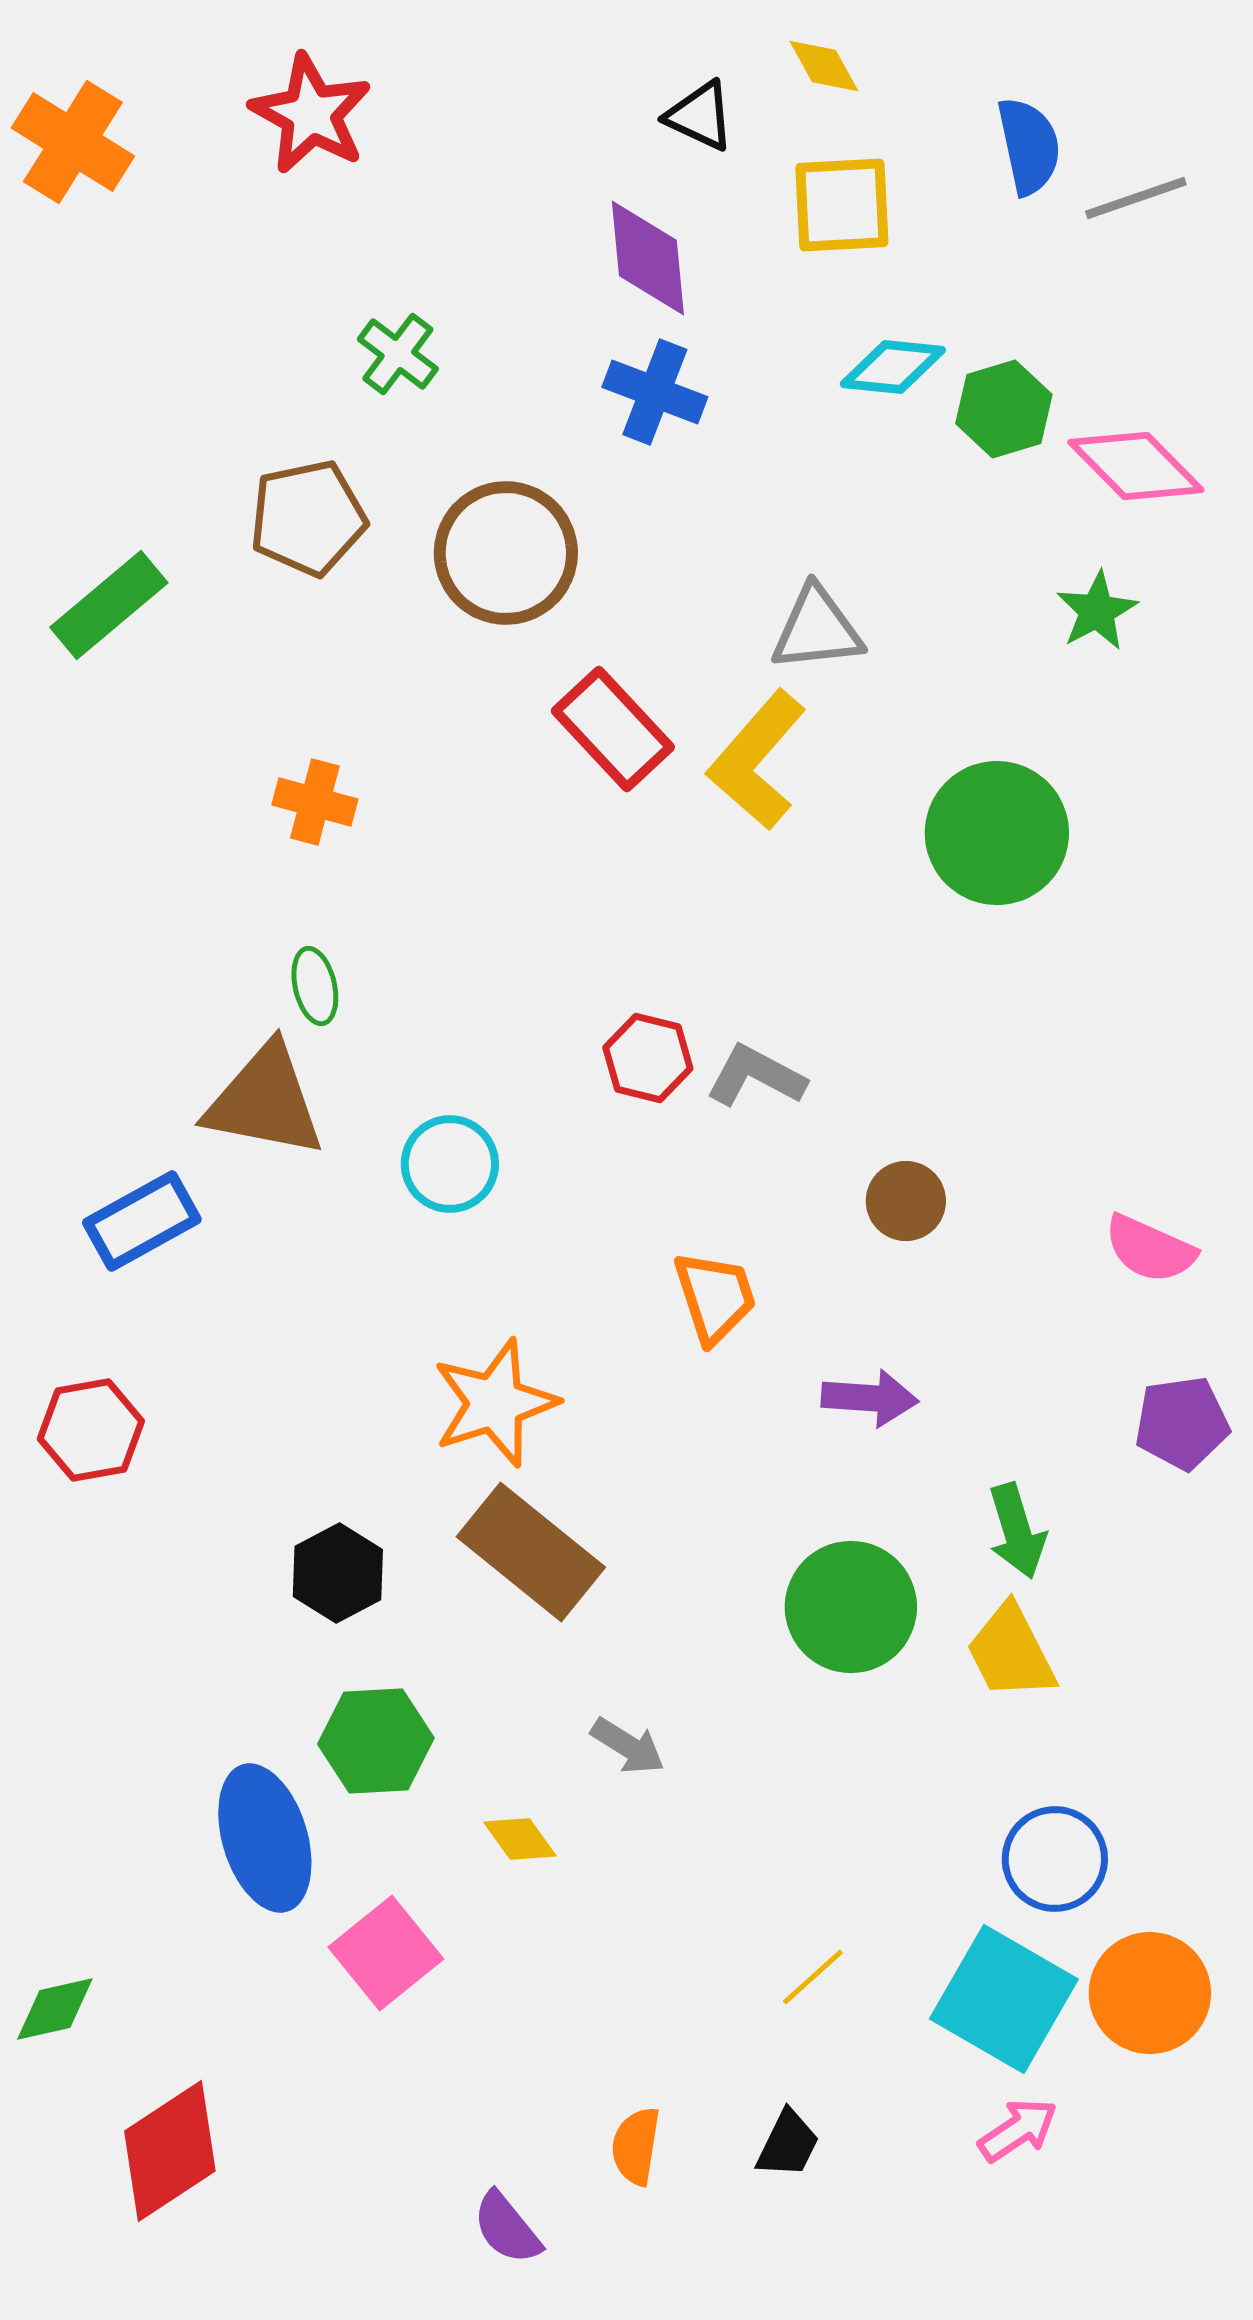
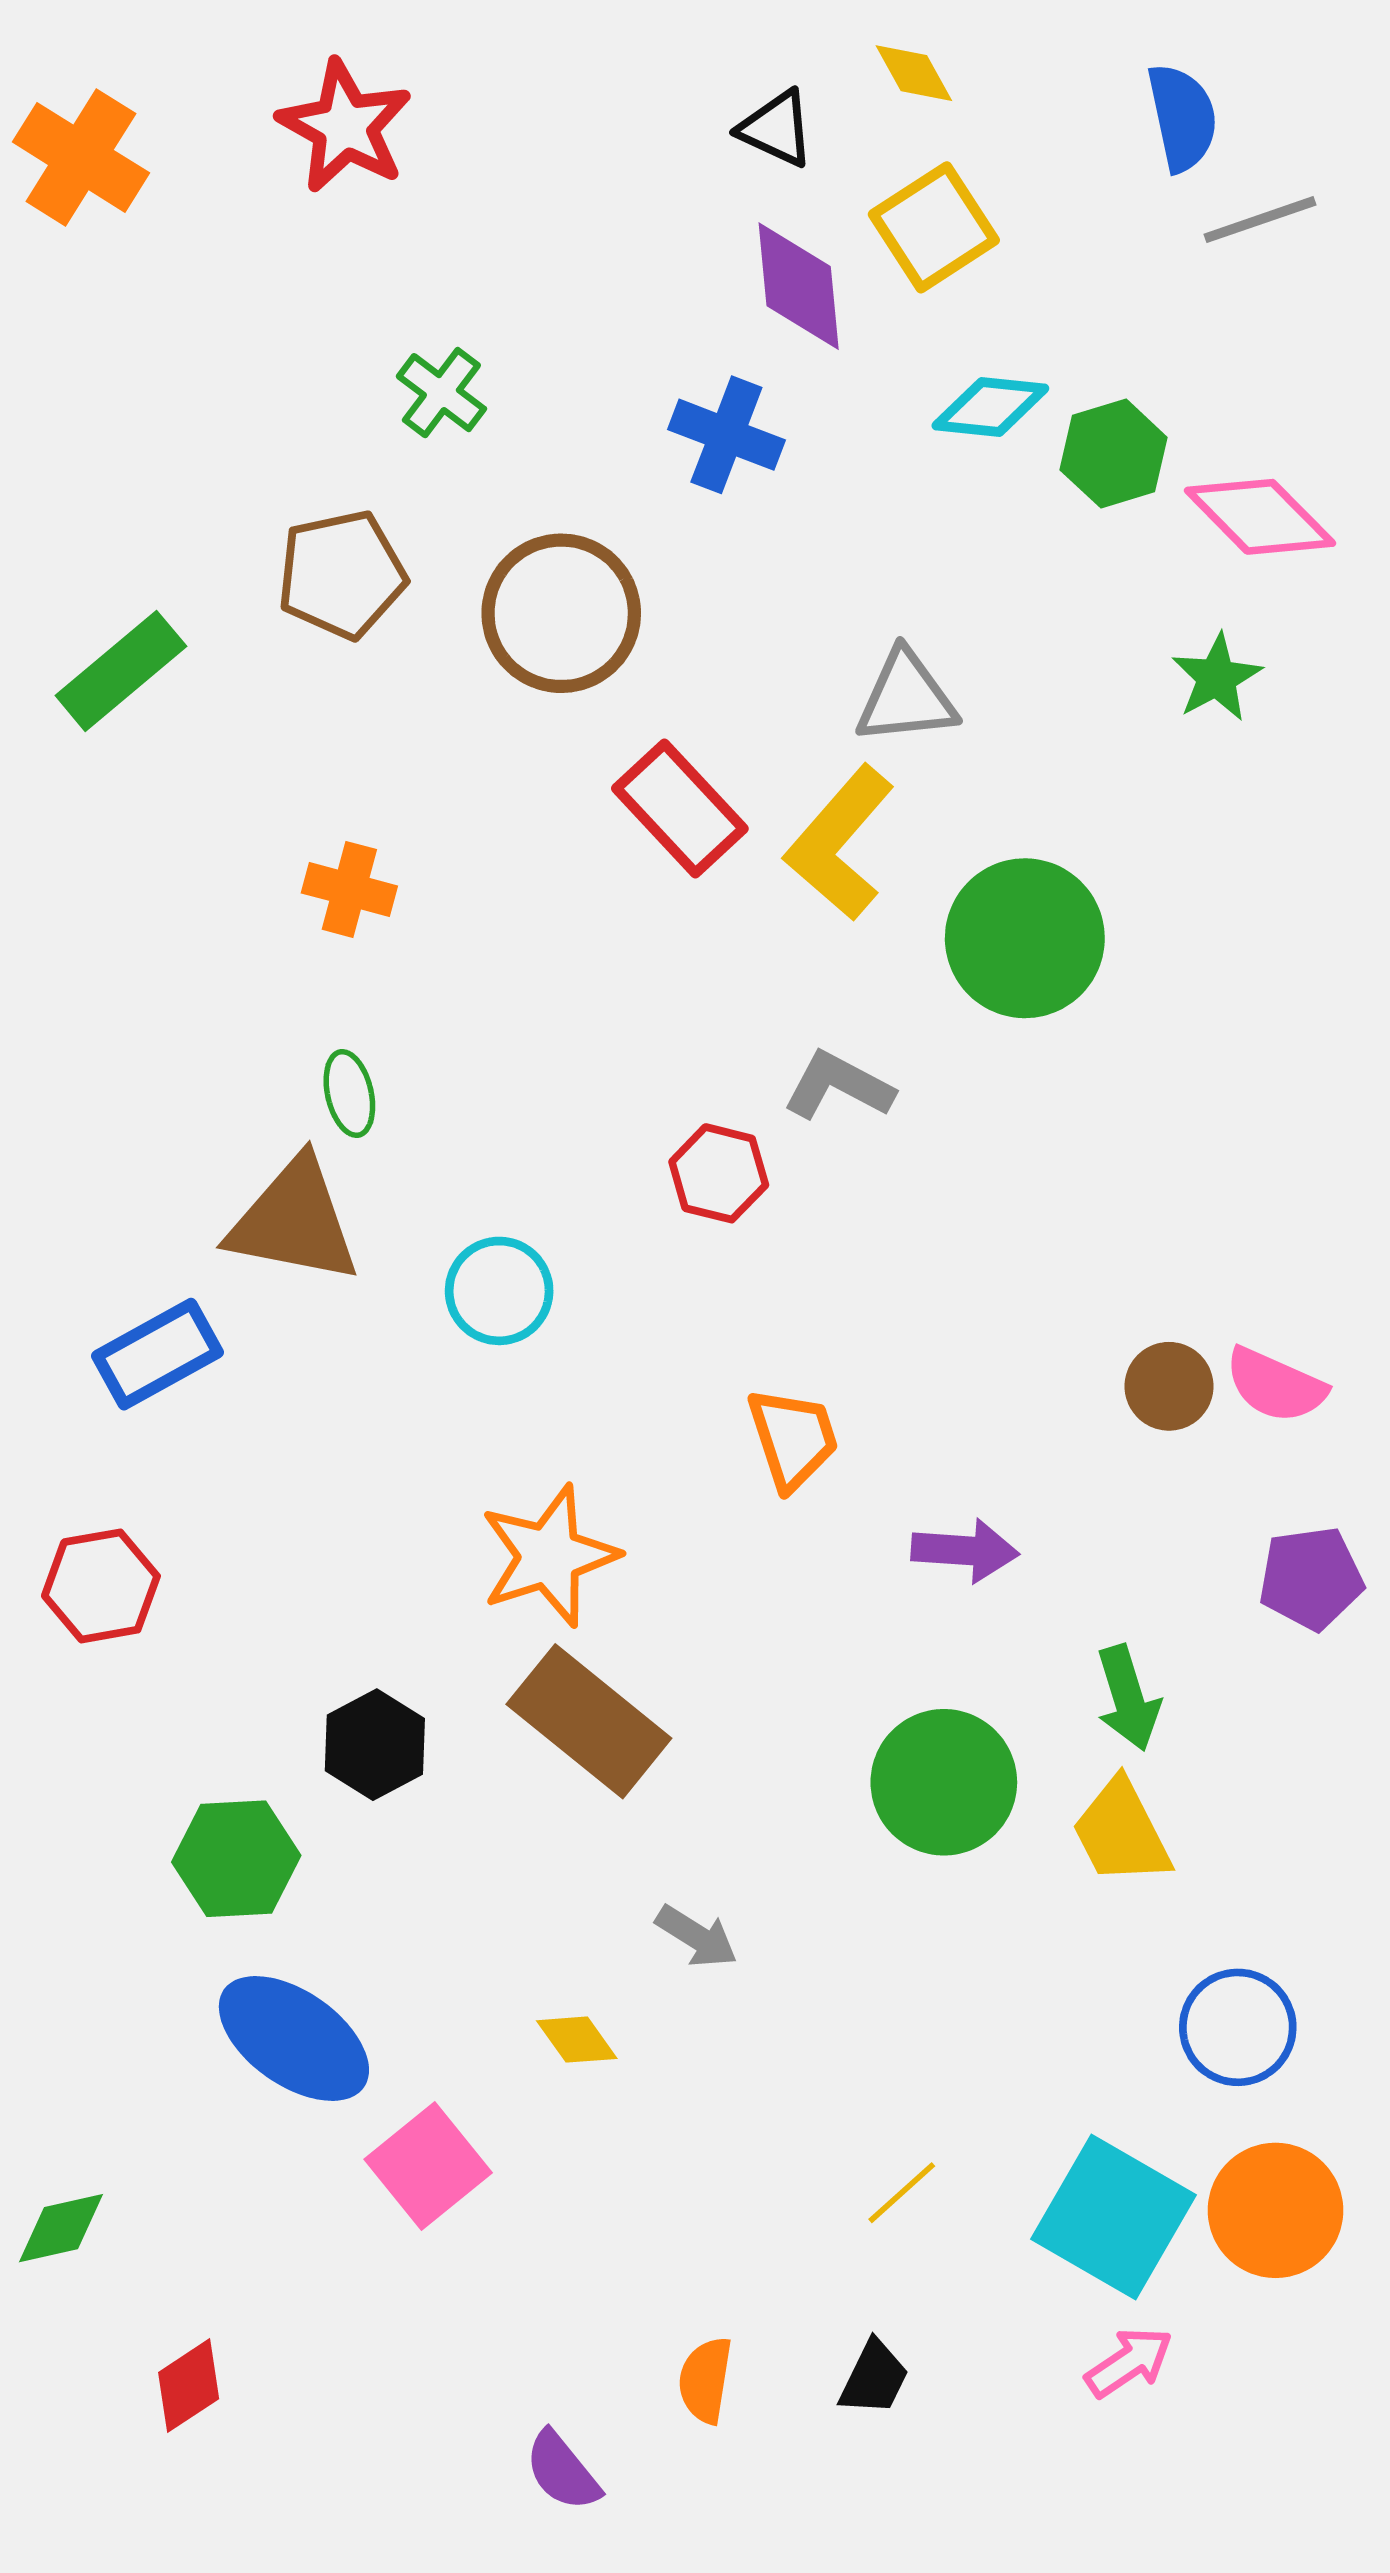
blue semicircle: (1029, 146) -> (1182, 118), moved
yellow square: (842, 205) -> (934, 227), turned -30
purple diamond: (648, 258) -> (799, 286), moved
green circle: (997, 833) -> (1025, 938), moved
gray L-shape: (756, 1076) -> (838, 1086), moved
brown circle: (906, 1201) -> (1169, 1386), moved
green hexagon: (376, 1741) -> (236, 1859), moved
blue ellipse: (265, 1838) -> (294, 2038), turned -38
blue circle: (1055, 1859) -> (1238, 2027), moved
red diamond: (170, 2151) -> (189, 2386), size x0.6

